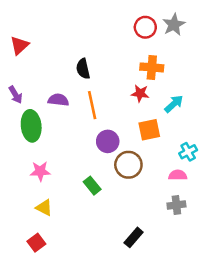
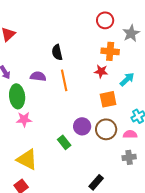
gray star: (174, 25) -> (131, 33), moved
purple circle: (108, 141) -> (82, 126), moved
brown circle: (128, 165) -> (106, 129), moved
pink star: (40, 171) -> (24, 119), moved
yellow triangle: (44, 208) -> (27, 159), size x1.6

